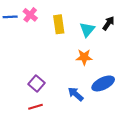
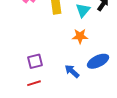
purple square: (37, 83) -> (35, 61), turned 35

